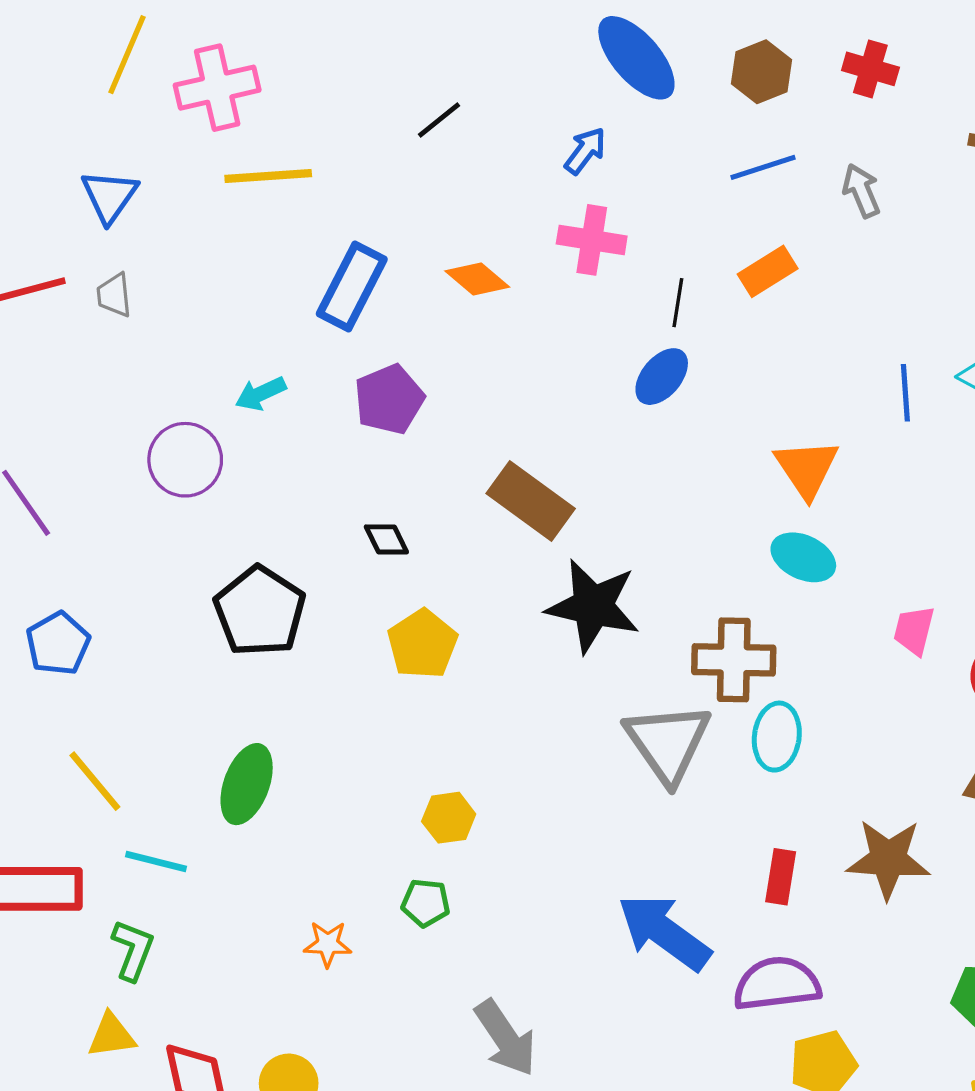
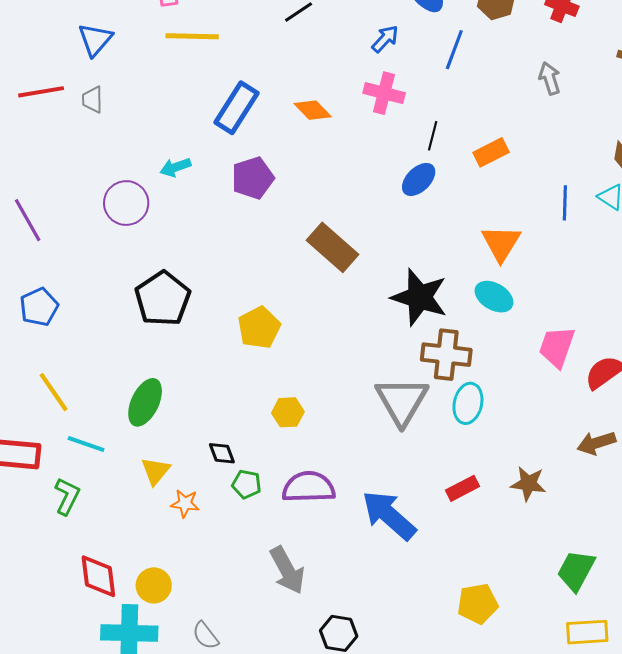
blue line: (763, 167) -> (454, 50), moved, turned -57
orange rectangle: (768, 271) -> (491, 152), moved
black diamond: (386, 539) -> (222, 453), moved
black star: (593, 606) -> (419, 297), moved
pink trapezoid: (914, 630) -> (557, 347), size x1.4
yellow hexagon: (449, 818) -> (288, 412), moved
brown star: (888, 859) -> (528, 484), size x0.7
red rectangle: (781, 877) -> (462, 488), turned 48
purple semicircle: (777, 984) -> (309, 487), moved
yellow triangle: (111, 1035) -> (155, 471), moved, turned -48

